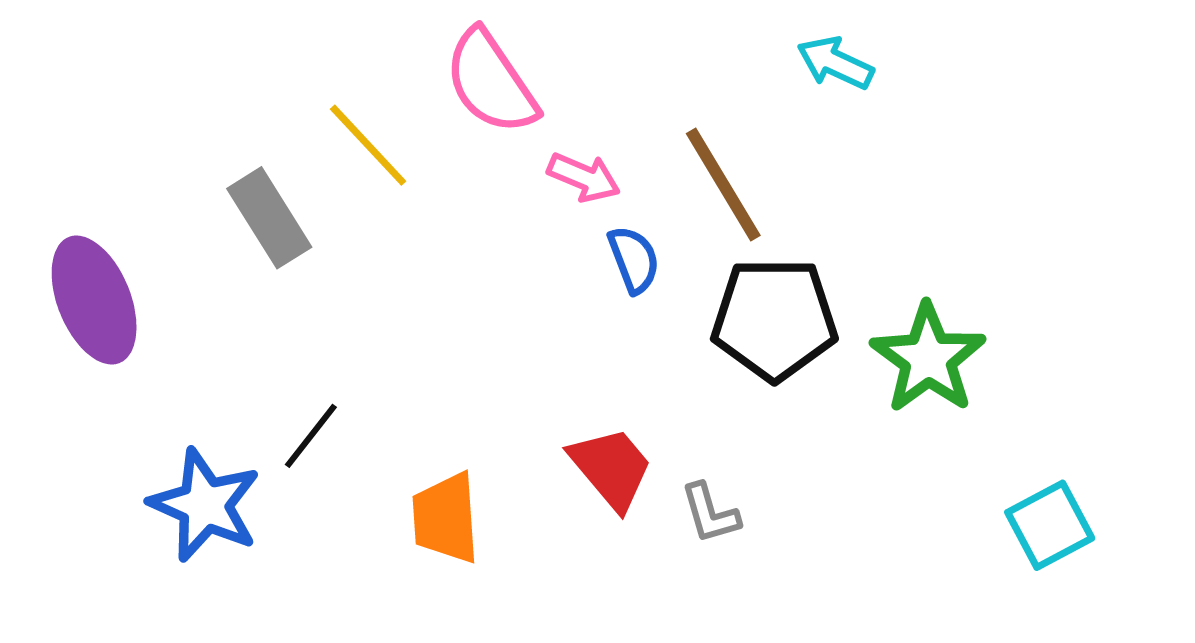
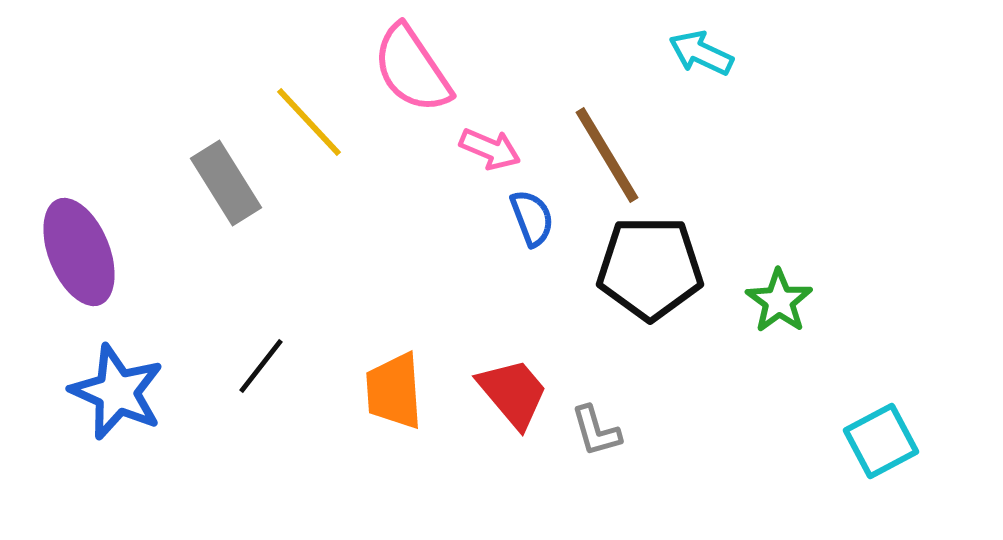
green star: (928, 358) -> (779, 301), size x0.7
blue star: (205, 505) -> (117, 392), moved
orange trapezoid: (446, 518) -> (394, 391), moved

